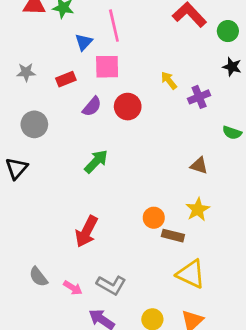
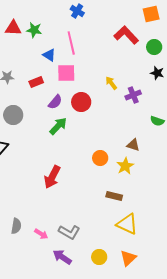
blue triangle: (84, 42) -> (49, 55), turned -40
green arrow: (96, 161) -> (58, 126), moved
yellow star: (198, 209) -> (125, 166), moved
orange circle: (154, 218) -> (100, 158), moved
red arrow: (86, 231) -> (52, 177), moved
gray semicircle: (38, 277) -> (16, 226), turned -133

